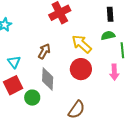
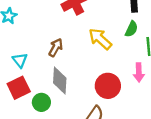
green semicircle: (108, 36) -> (131, 29), turned 128
red circle: (81, 69) -> (108, 86), moved

